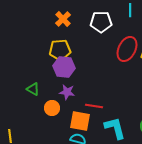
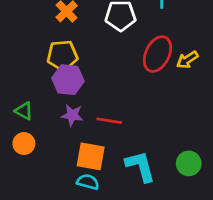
red line: (94, 106) -> (109, 121), moved
orange circle: (52, 108) -> (24, 144), moved

